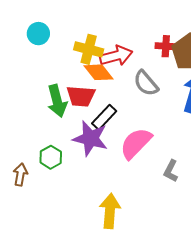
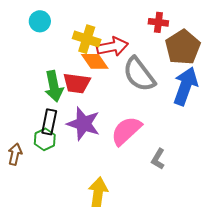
red cross: (166, 46) -> (158, 22), moved
gray semicircle: (146, 83) -> (139, 74), size x1.4
black rectangle: (104, 117) -> (49, 122), moved, turned -35

